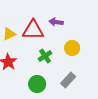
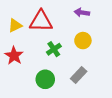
purple arrow: (56, 22) -> (82, 13), moved

